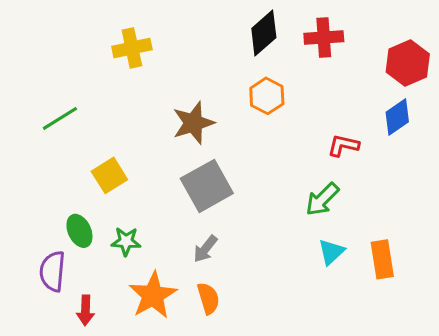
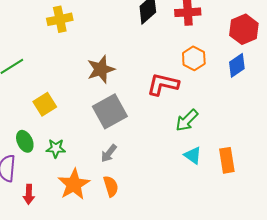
orange hexagon: (267, 96) -> (194, 58), moved
red L-shape: (343, 145) -> (163, 84), moved, size x1.5
cyan triangle: (331, 252) -> (193, 155), turned -42

